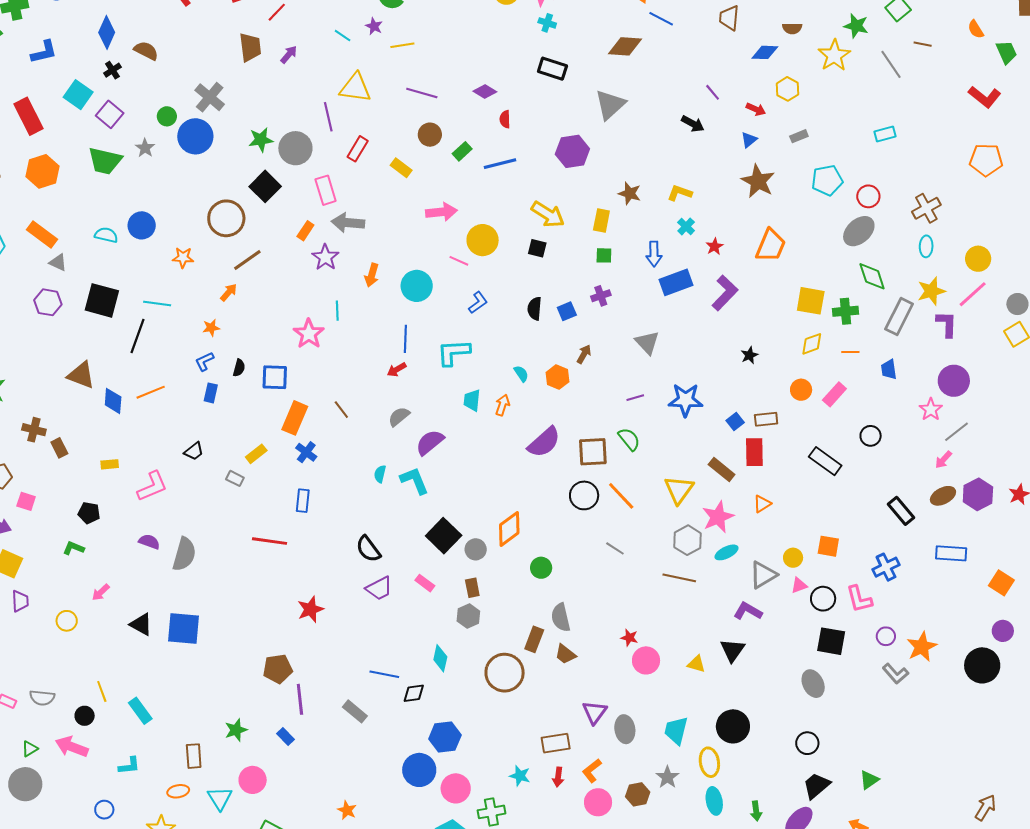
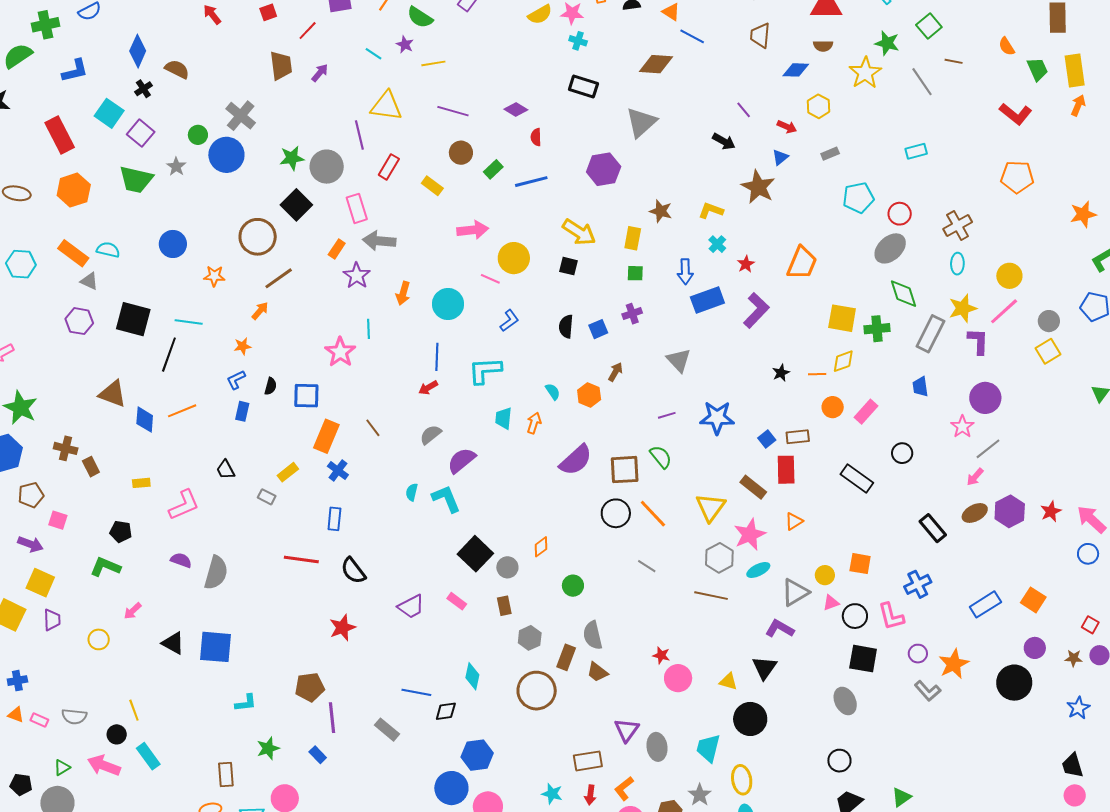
brown star: (758, 181) -> (758, 187), moved
cyan semicircle: (106, 235) -> (108, 250), moved
orange line: (850, 352) -> (817, 374), moved
black trapezoid: (194, 451) -> (226, 470), turned 100
orange diamond: (509, 529) -> (541, 547), size x0.6
green L-shape: (74, 548) -> (105, 567), size x1.4
black semicircle: (368, 549) -> (353, 571), moved
blue rectangle: (951, 553) -> (985, 604), moved, turned -36
gray hexagon: (468, 616) -> (530, 638), moved
cyan rectangle: (140, 711) -> (148, 756), moved
black circle: (733, 726) -> (750, 719), moved
cyan L-shape: (129, 766) -> (246, 703), moved

